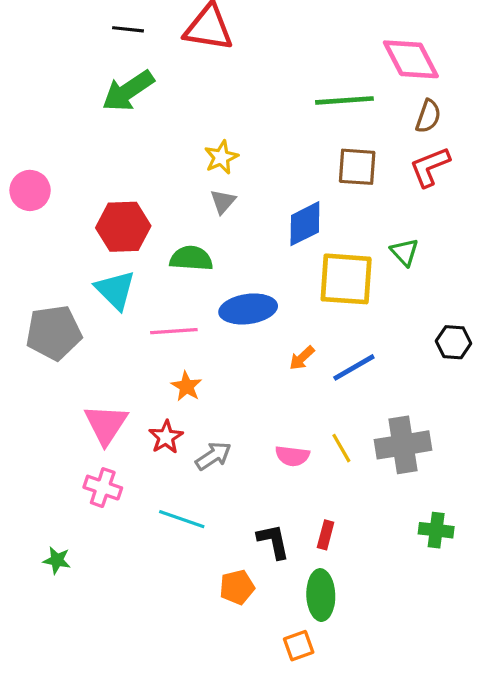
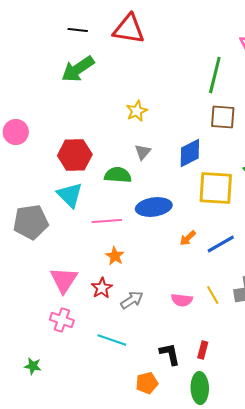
green line: (344, 100) -> (215, 75), turned -72
gray triangle: (223, 202) -> (143, 152), moved

